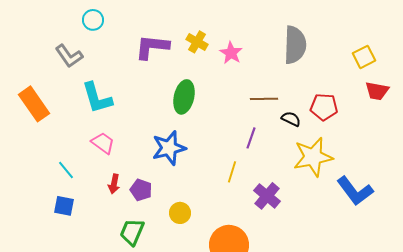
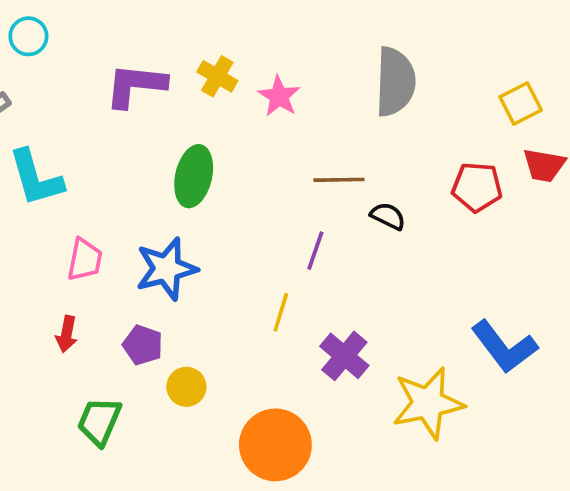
red pentagon: (324, 107) -> (477, 187), moved
pink trapezoid: (103, 143) -> (85, 260), moved, turned 65
yellow star: (313, 157) -> (428, 403), moved
purple pentagon: (141, 190) -> (143, 345), moved

